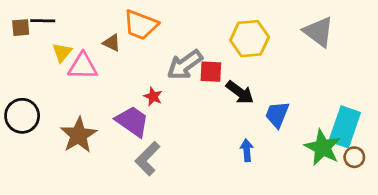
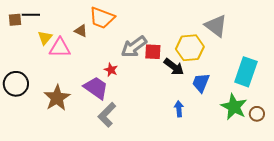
gray triangle: (318, 32) -> (216, 26), moved
yellow hexagon: (250, 39) -> (190, 48), moved
cyan rectangle: (345, 127) -> (246, 72), moved

